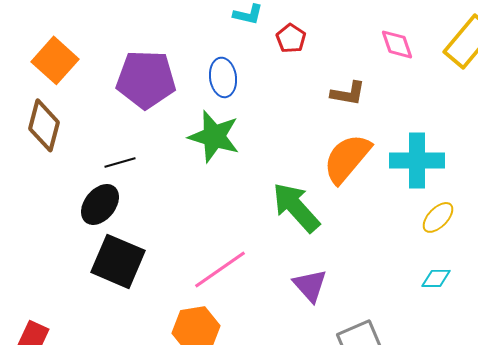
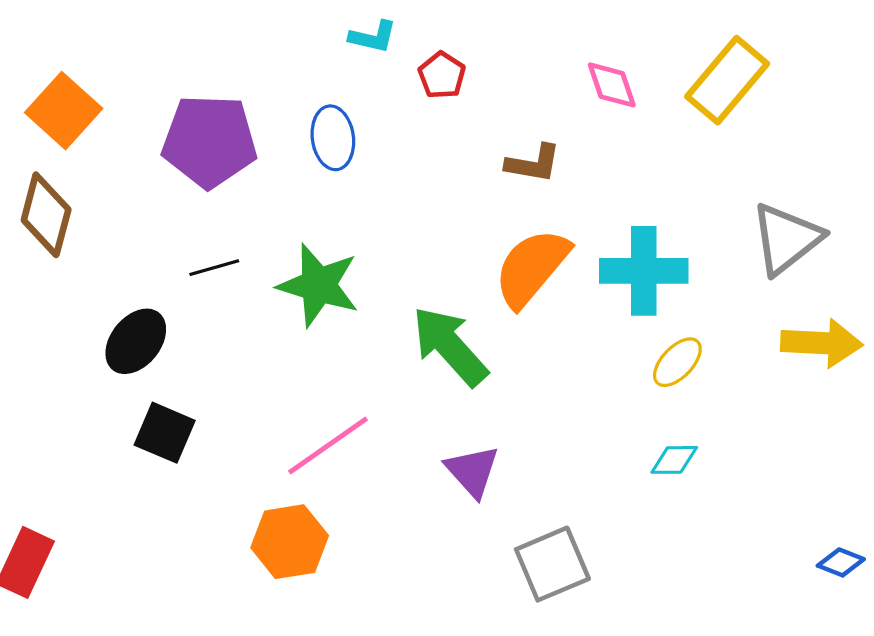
green star: (214, 136) -> (318, 285), moved
black line: (120, 162) -> (214, 268), moved
black square: (118, 261) -> (165, 433), size x0.7

